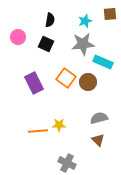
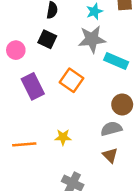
pink circle: (18, 37) -> (16, 50), moved
brown circle: (88, 82) -> (122, 105), moved
orange line: (38, 131) -> (24, 144), moved

